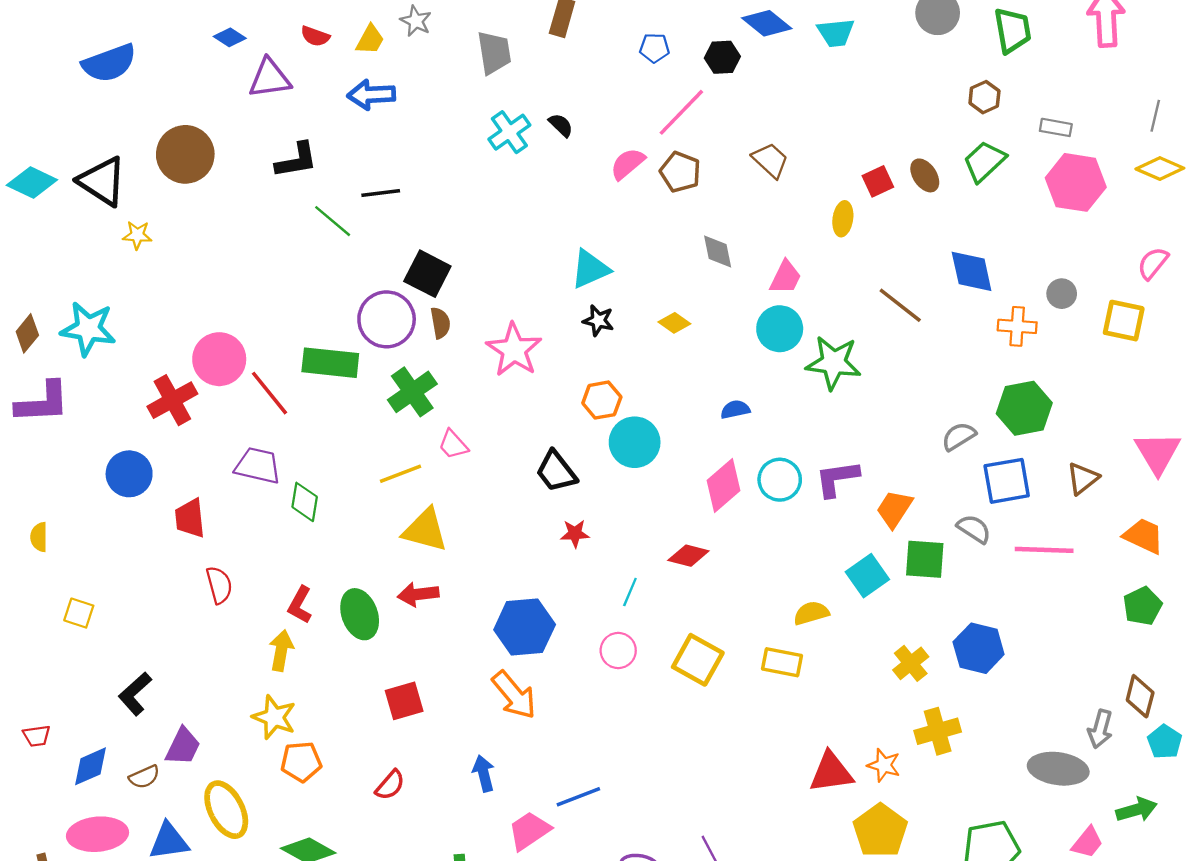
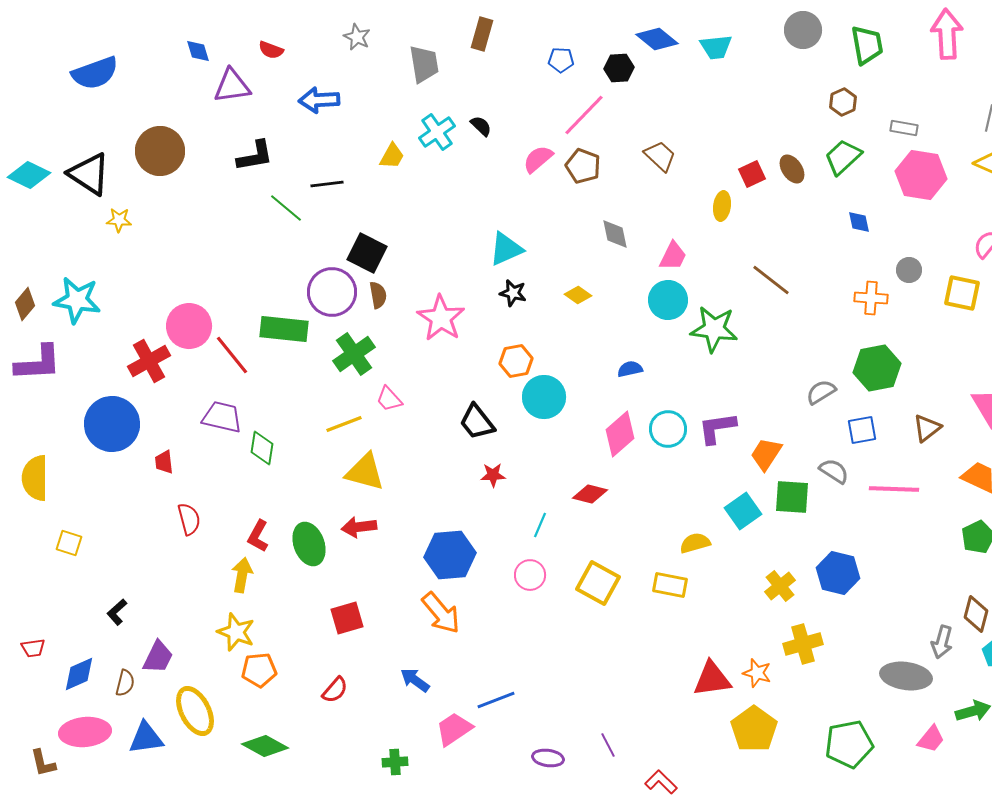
blue diamond: (230, 37) -> (198, 51), turned 40
yellow trapezoid: (370, 40) -> (392, 156), moved
blue diamond: (972, 271) -> (859, 222), moved, size x0.6
blue circle: (129, 474) -> (112, 424), size x1.4
blue square: (1007, 481) -> (862, 430), size x0.7
red trapezoid: (190, 518) -> (164, 462), size x0.7
yellow semicircle: (39, 537) -> (35, 478), size x1.8
black L-shape: (135, 694) -> (117, 612), size x0.7
blue arrow: (484, 773) -> (415, 680), turned -40
brown semicircle: (144, 777) -> (125, 683), turned -52

